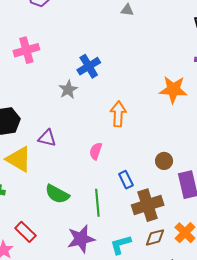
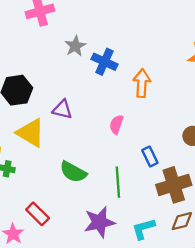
blue cross: (89, 66) -> (104, 62), moved, turned -35
gray star: (68, 90) -> (75, 46), moved

